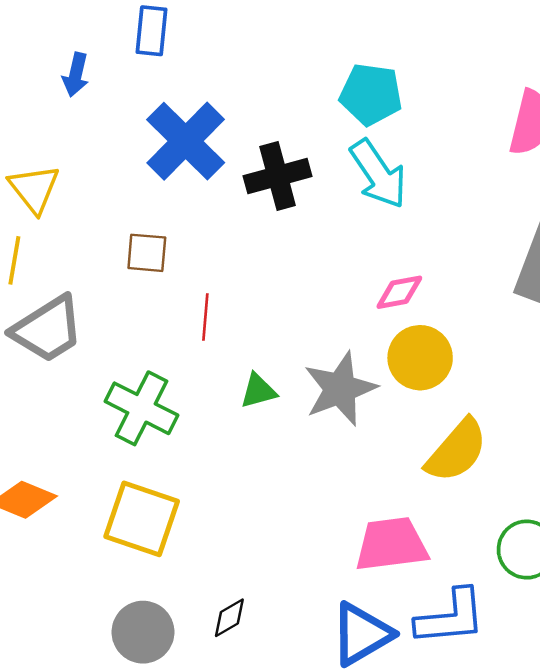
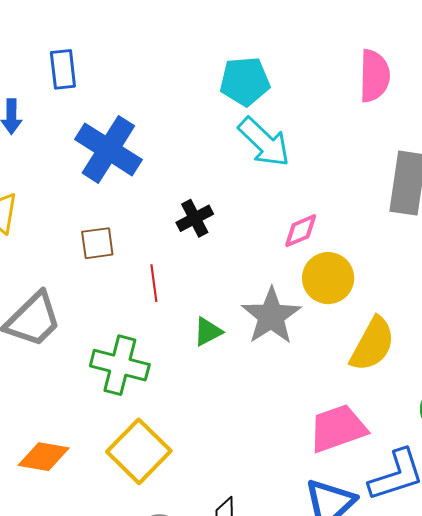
black cross: (278, 176) -> (195, 218), moved, size x0.7
yellow square: (142, 519) -> (139, 451), turned 38

